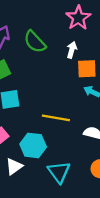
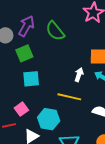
white arrow: (72, 50) -> (79, 75), moved

